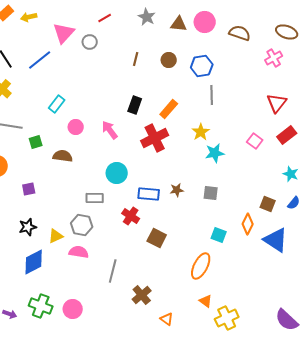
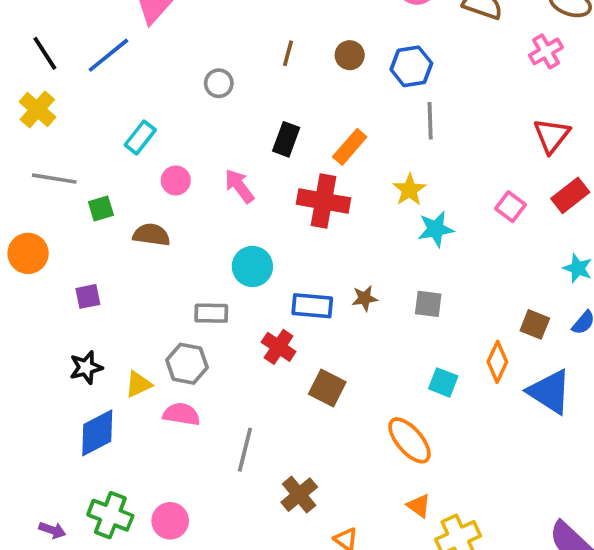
gray circle: (90, 42) -> (219, 83), moved
red cross: (155, 138) -> (323, 201), turned 36
orange ellipse: (201, 266) -> (409, 440), turned -68

